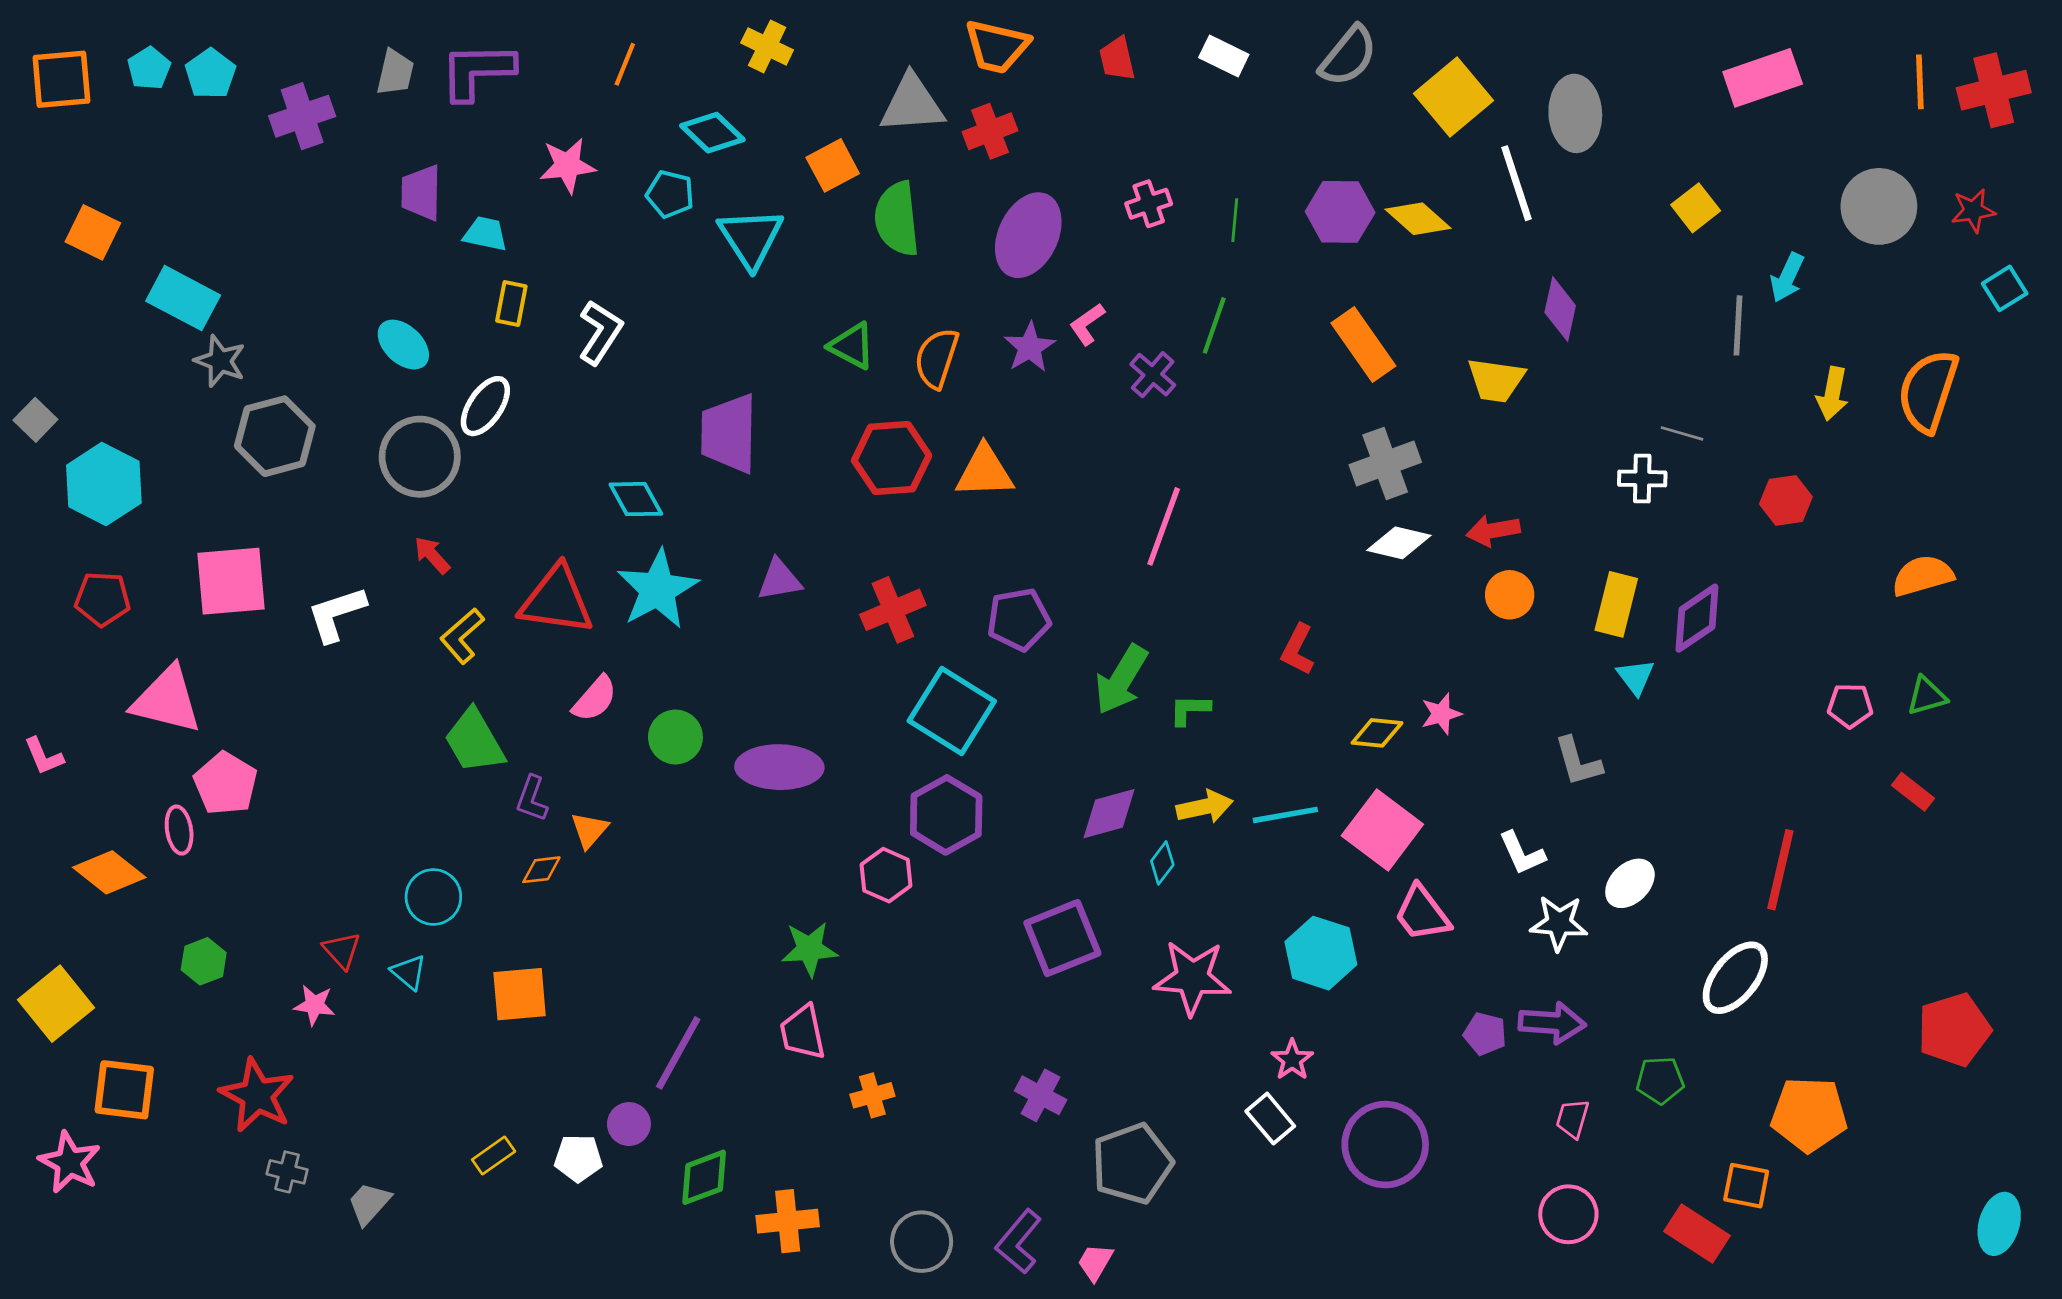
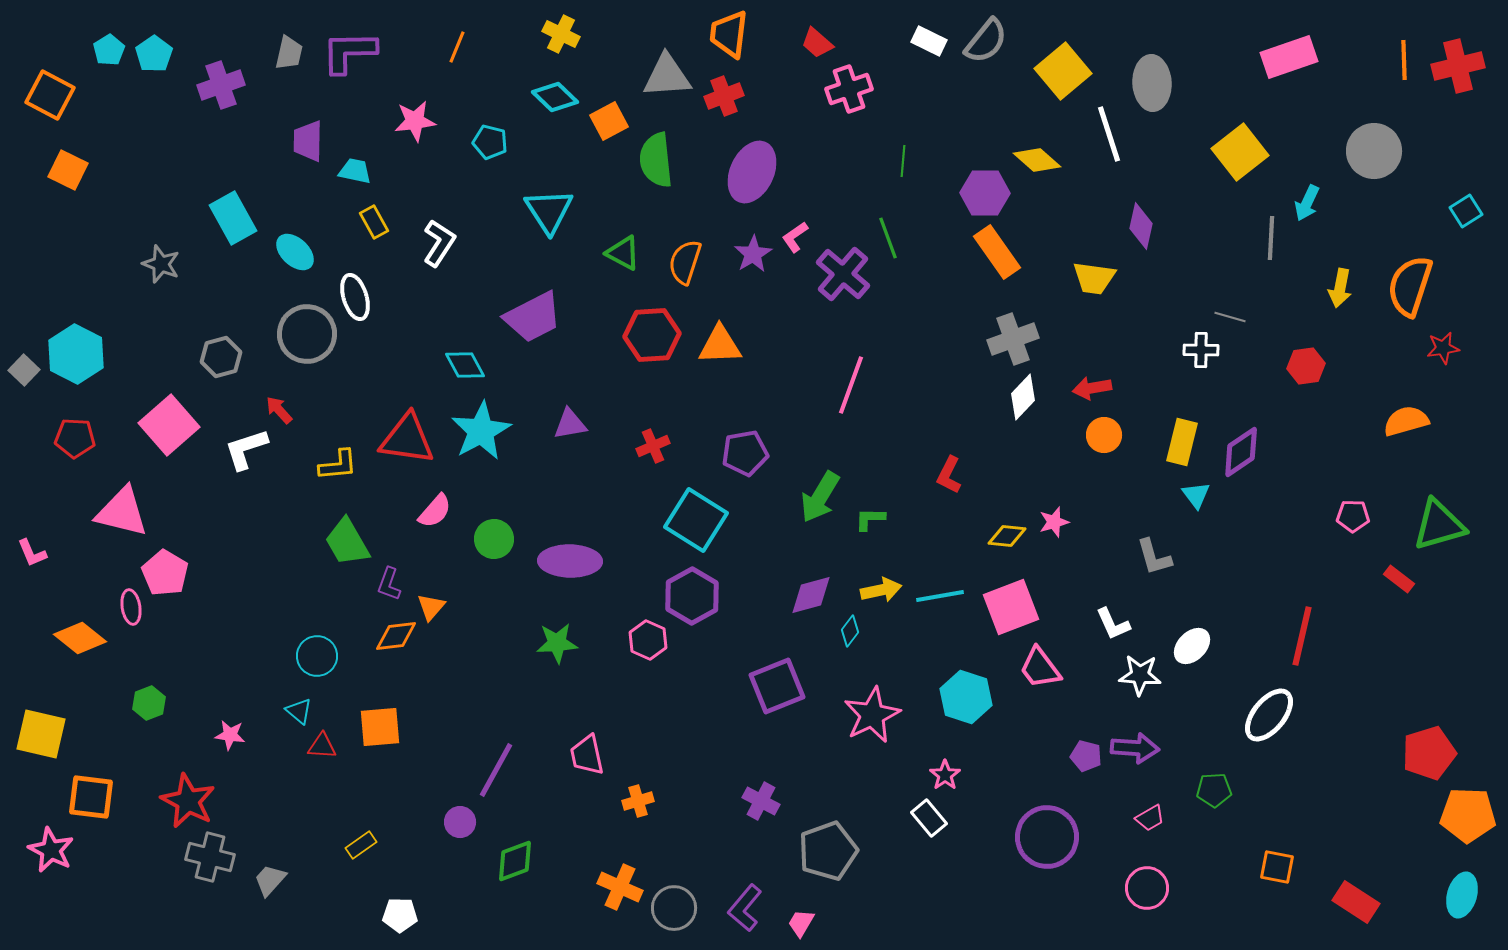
orange trapezoid: (997, 46) -> (729, 34), turned 84
white rectangle: (1224, 56) -> (929, 41), moved
red trapezoid: (1117, 59) -> (817, 43), turned -36
orange square: (61, 79) -> (50, 95), moved, turned 33
cyan diamond: (712, 133) -> (555, 97), moved
pink cross: (1149, 204) -> (849, 89), moved, size x1.4
yellow square: (1696, 208) -> (1240, 152), size x1.6
red star: (1973, 211) -> (1443, 348), moved
purple hexagon: (1340, 212) -> (985, 193), moved
cyan triangle: (751, 238) -> (549, 211), moved
cyan rectangle: (183, 298) -> (233, 218), moved, turned 33
yellow rectangle: (511, 304) -> (374, 222), turned -40
green line: (1214, 325) -> (888, 238), turned -39
purple cross: (1153, 375) -> (843, 274), size x1.6
white ellipse: (485, 406) -> (355, 297), turned -51
gray square: (35, 420) -> (24, 370), moved
purple trapezoid: (729, 433) -> (533, 317), turned -118
gray hexagon: (275, 436) -> (221, 357), moved, size x0.7
white diamond: (1399, 543) -> (1023, 397), turned -60
red arrow: (432, 555) -> (279, 410), moved
pink square: (231, 581) -> (169, 425), turned -36
red cross: (893, 610) -> (653, 446), size x0.7
yellow L-shape: (462, 636) -> (338, 465), turned -144
green triangle: (1927, 696) -> (1439, 525), moved, size x1.8
pink square: (1382, 830) -> (1011, 607), turned 32
orange diamond: (541, 870) -> (396, 636), size x1.4
green star: (809, 949) -> (557, 643), moved
red triangle: (342, 950) -> (322, 746), moved, turned -44
pink star: (1192, 978) -> (872, 715), turned -30
yellow square: (56, 1004) -> (41, 734), turned -38
orange pentagon: (1809, 1114) -> (1468, 815), moved
pink trapezoid: (1573, 1119) -> (1150, 818), turned -136
purple circle: (1385, 1145) -> (1047, 837), moved
white pentagon: (578, 1158) -> (400, 915), moved
gray cross: (287, 1172) -> (210, 857), size x1.6
orange cross: (788, 1221) -> (620, 887), moved, turned 30
red rectangle: (1697, 1233) -> (1356, 902), moved

